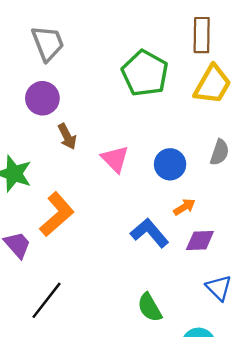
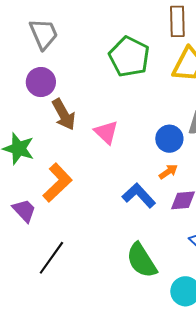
brown arrow: (67, 136) -> (64, 114), size x1.4
blue circle: (170, 164) -> (169, 139), moved
green semicircle: (150, 307) -> (142, 260), size x1.4

